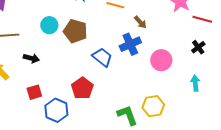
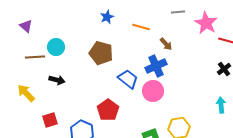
cyan circle: (49, 25) -> (56, 47), moved
pink circle: (161, 60) -> (153, 91), moved
red square: (34, 92) -> (50, 120), moved

